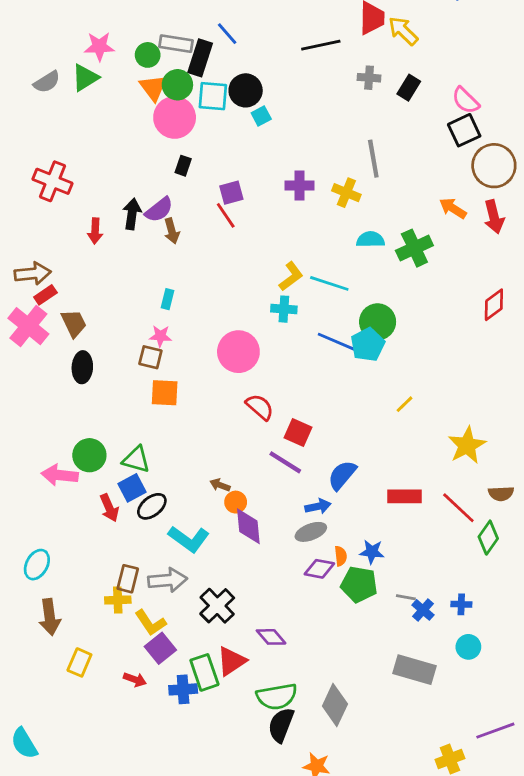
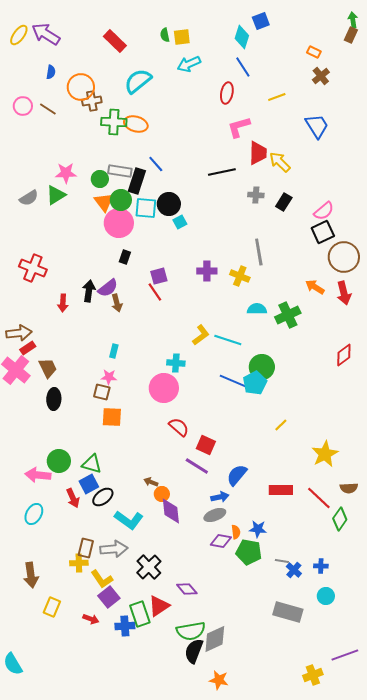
pink semicircle: (466, 100) -> (324, 211), turned -85
cyan cross: (284, 309) -> (176, 363), moved
cyan ellipse: (37, 565) -> (34, 514), moved
gray diamond: (335, 705) -> (215, 639), moved, turned 40

